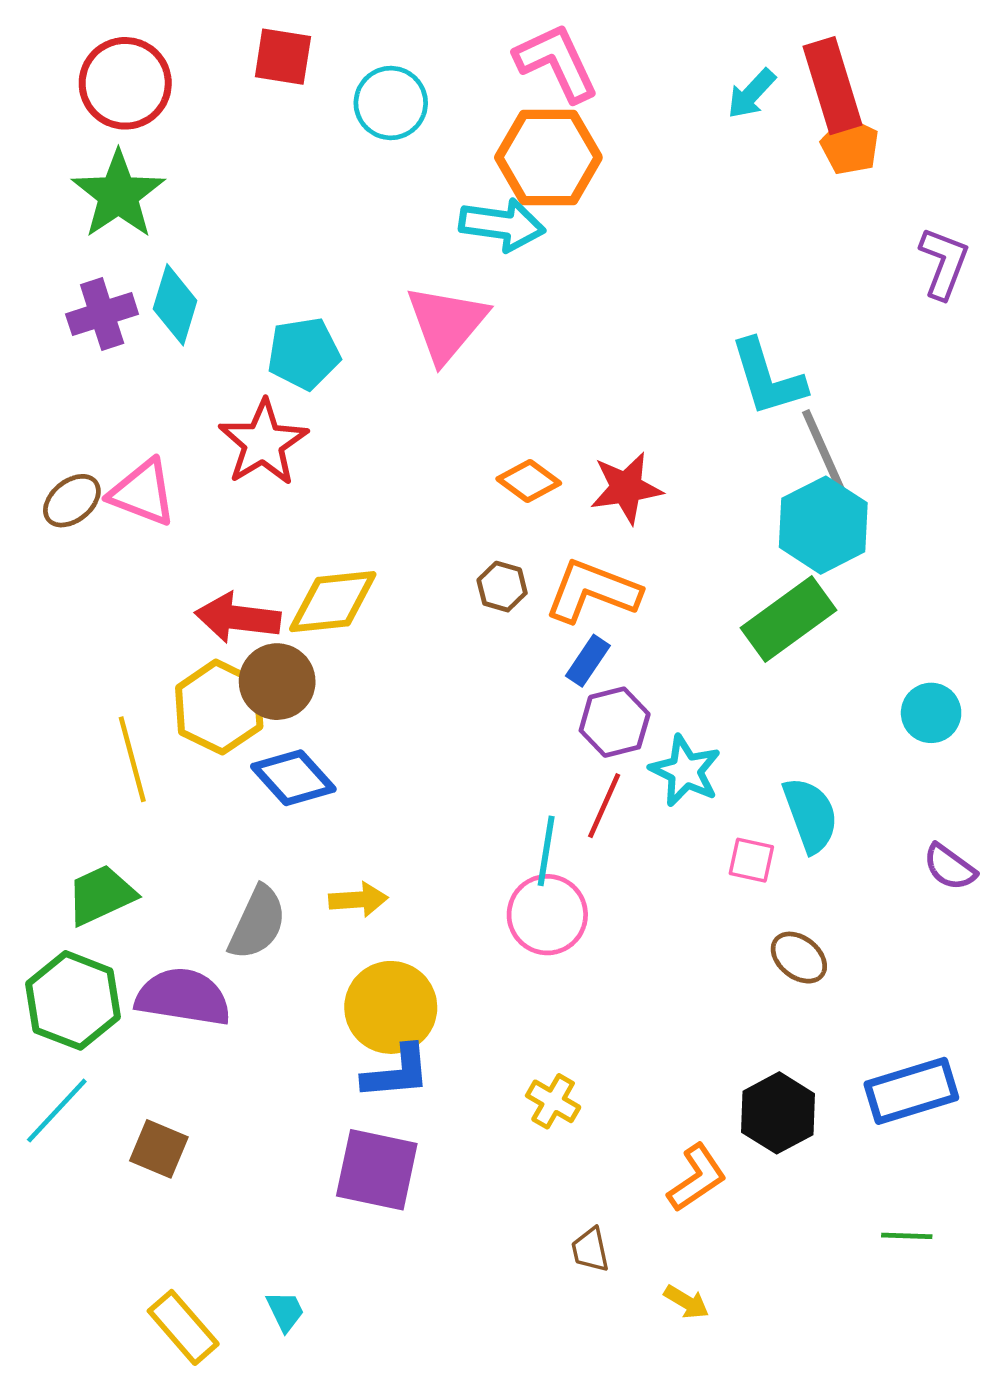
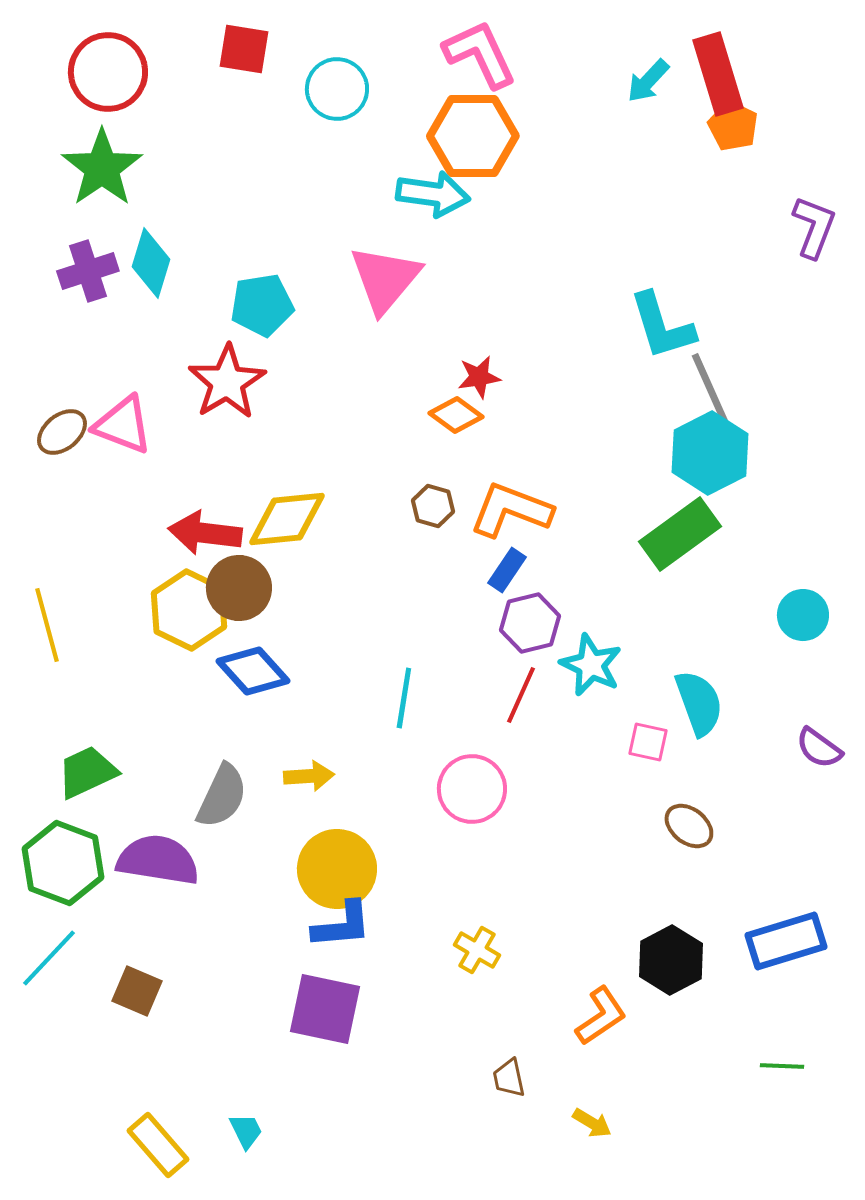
red star: (626, 488) -> (479, 377), moved, size x0.7
yellow line: (132, 759) -> (47, 625), moved
cyan line: (546, 851) -> (404, 698), moved

